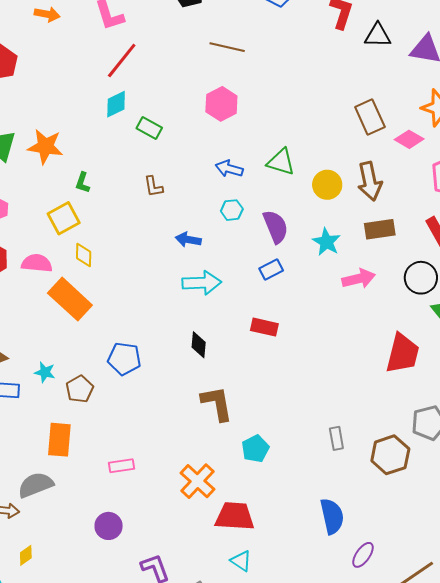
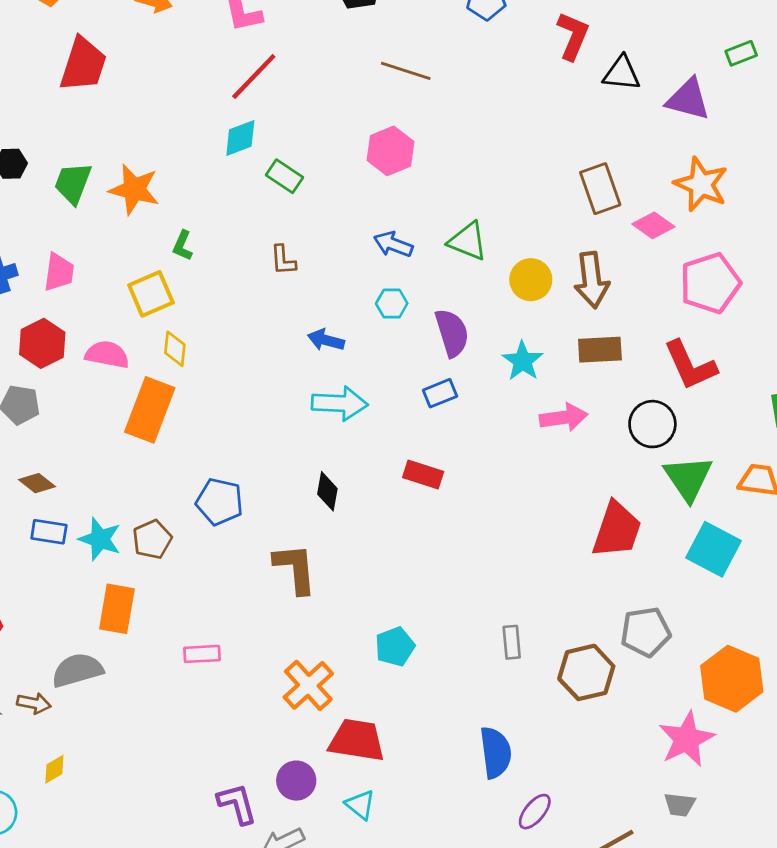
orange rectangle: (70, 299) -> (150, 410), turned 63
cyan star: (45, 372) -> (100, 539), moved, size x1.4
brown L-shape: (217, 403) -> (295, 568), moved
purple circle: (109, 526) -> (296, 781), moved

